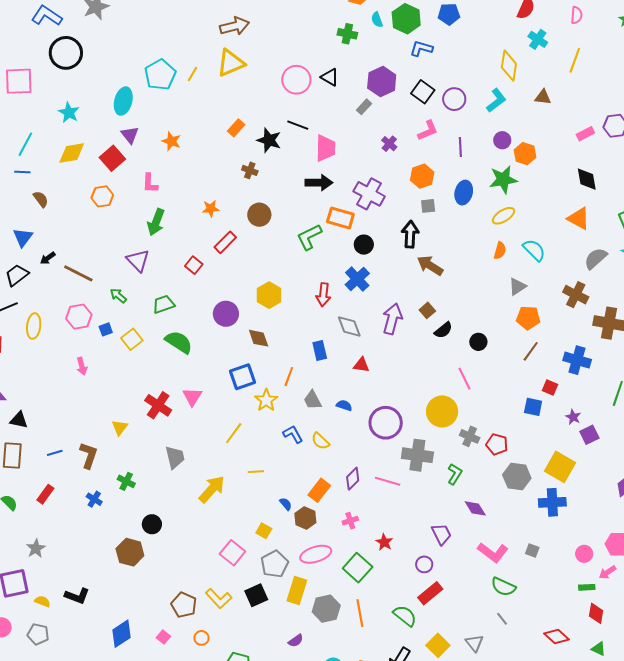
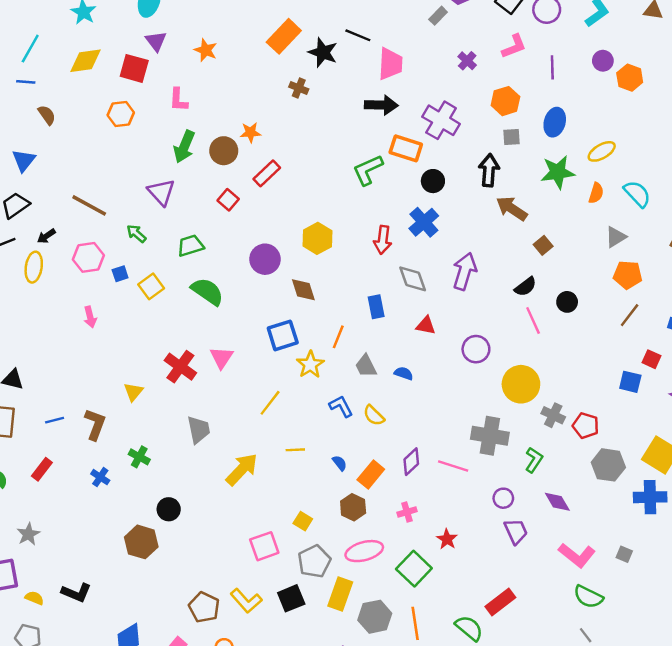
orange rectangle: (236, 128) -> (284, 36), size x1.6
red square: (112, 158) -> (134, 68), turned -35
green star: (503, 180) -> (558, 172), moved
brown circle: (259, 215) -> (224, 151), moved
black arrow: (48, 258) -> (46, 236), moved
brown square: (427, 310) -> (543, 245), moved
pink line: (465, 379) -> (533, 320), moved
purple circle: (386, 423) -> (476, 349), moved, size x0.7
blue semicircle: (286, 504) -> (340, 463), moved
pink square: (232, 553) -> (264, 546), turned 30
purple circle: (424, 564) -> (503, 498), moved

